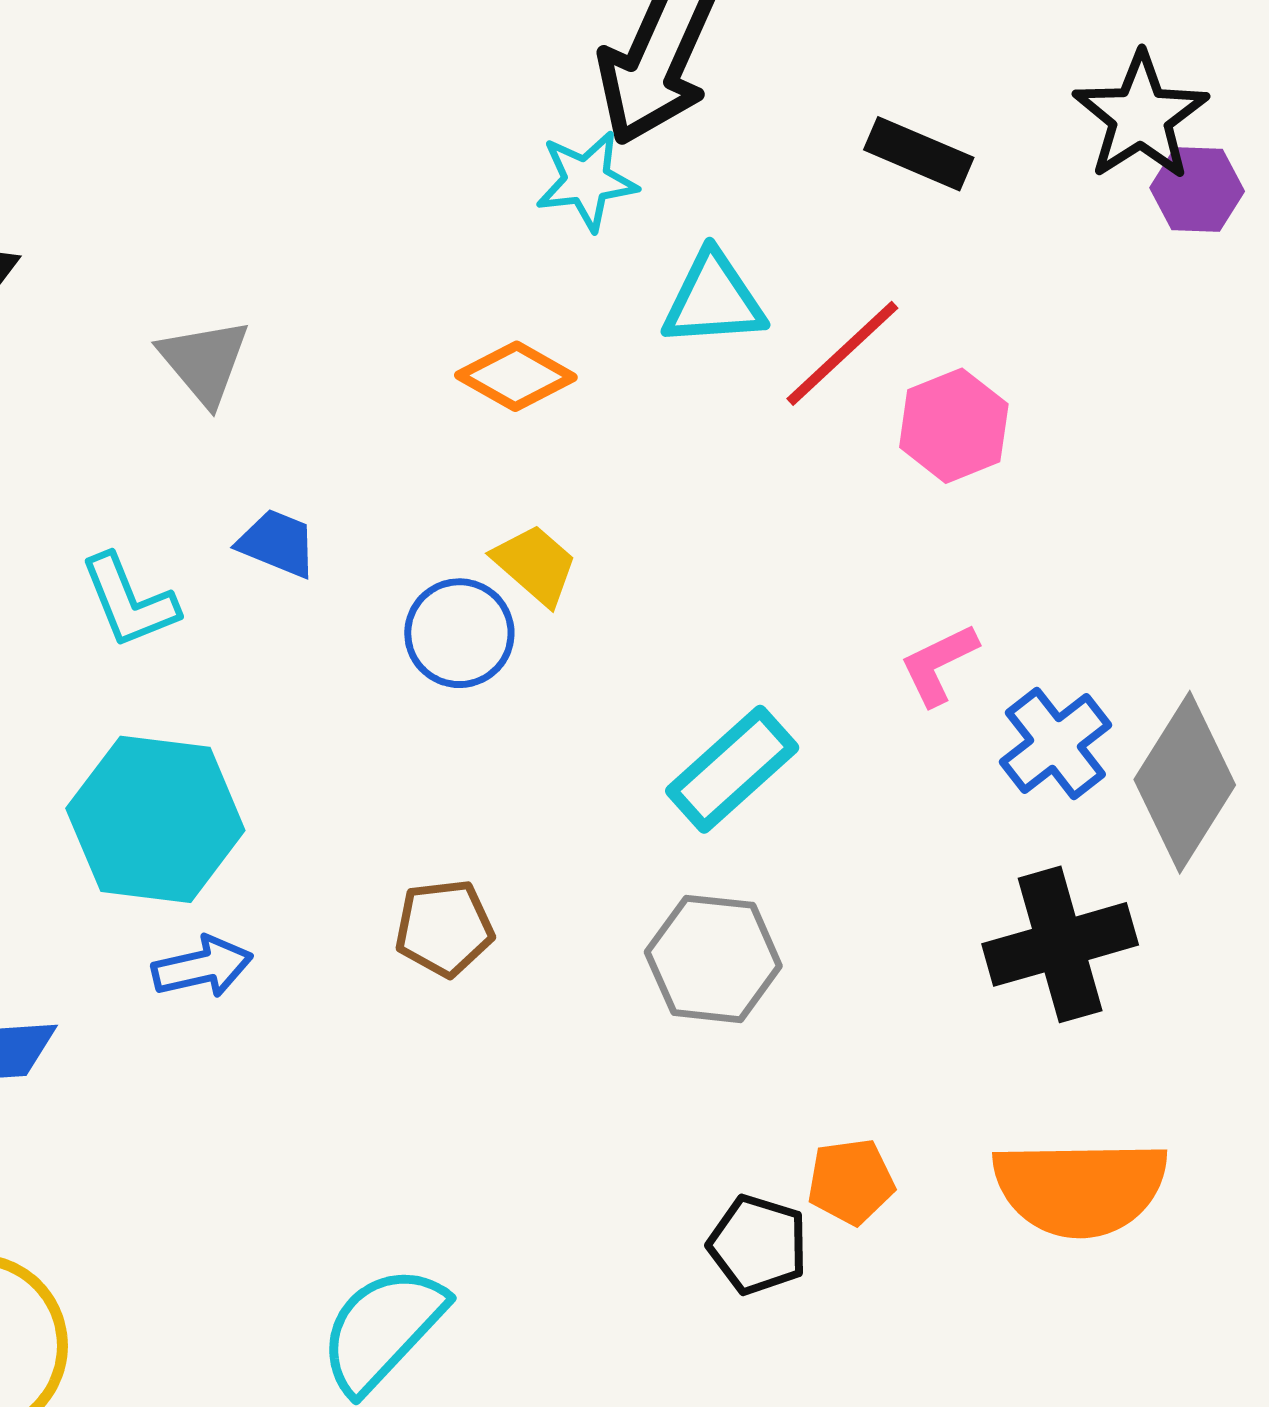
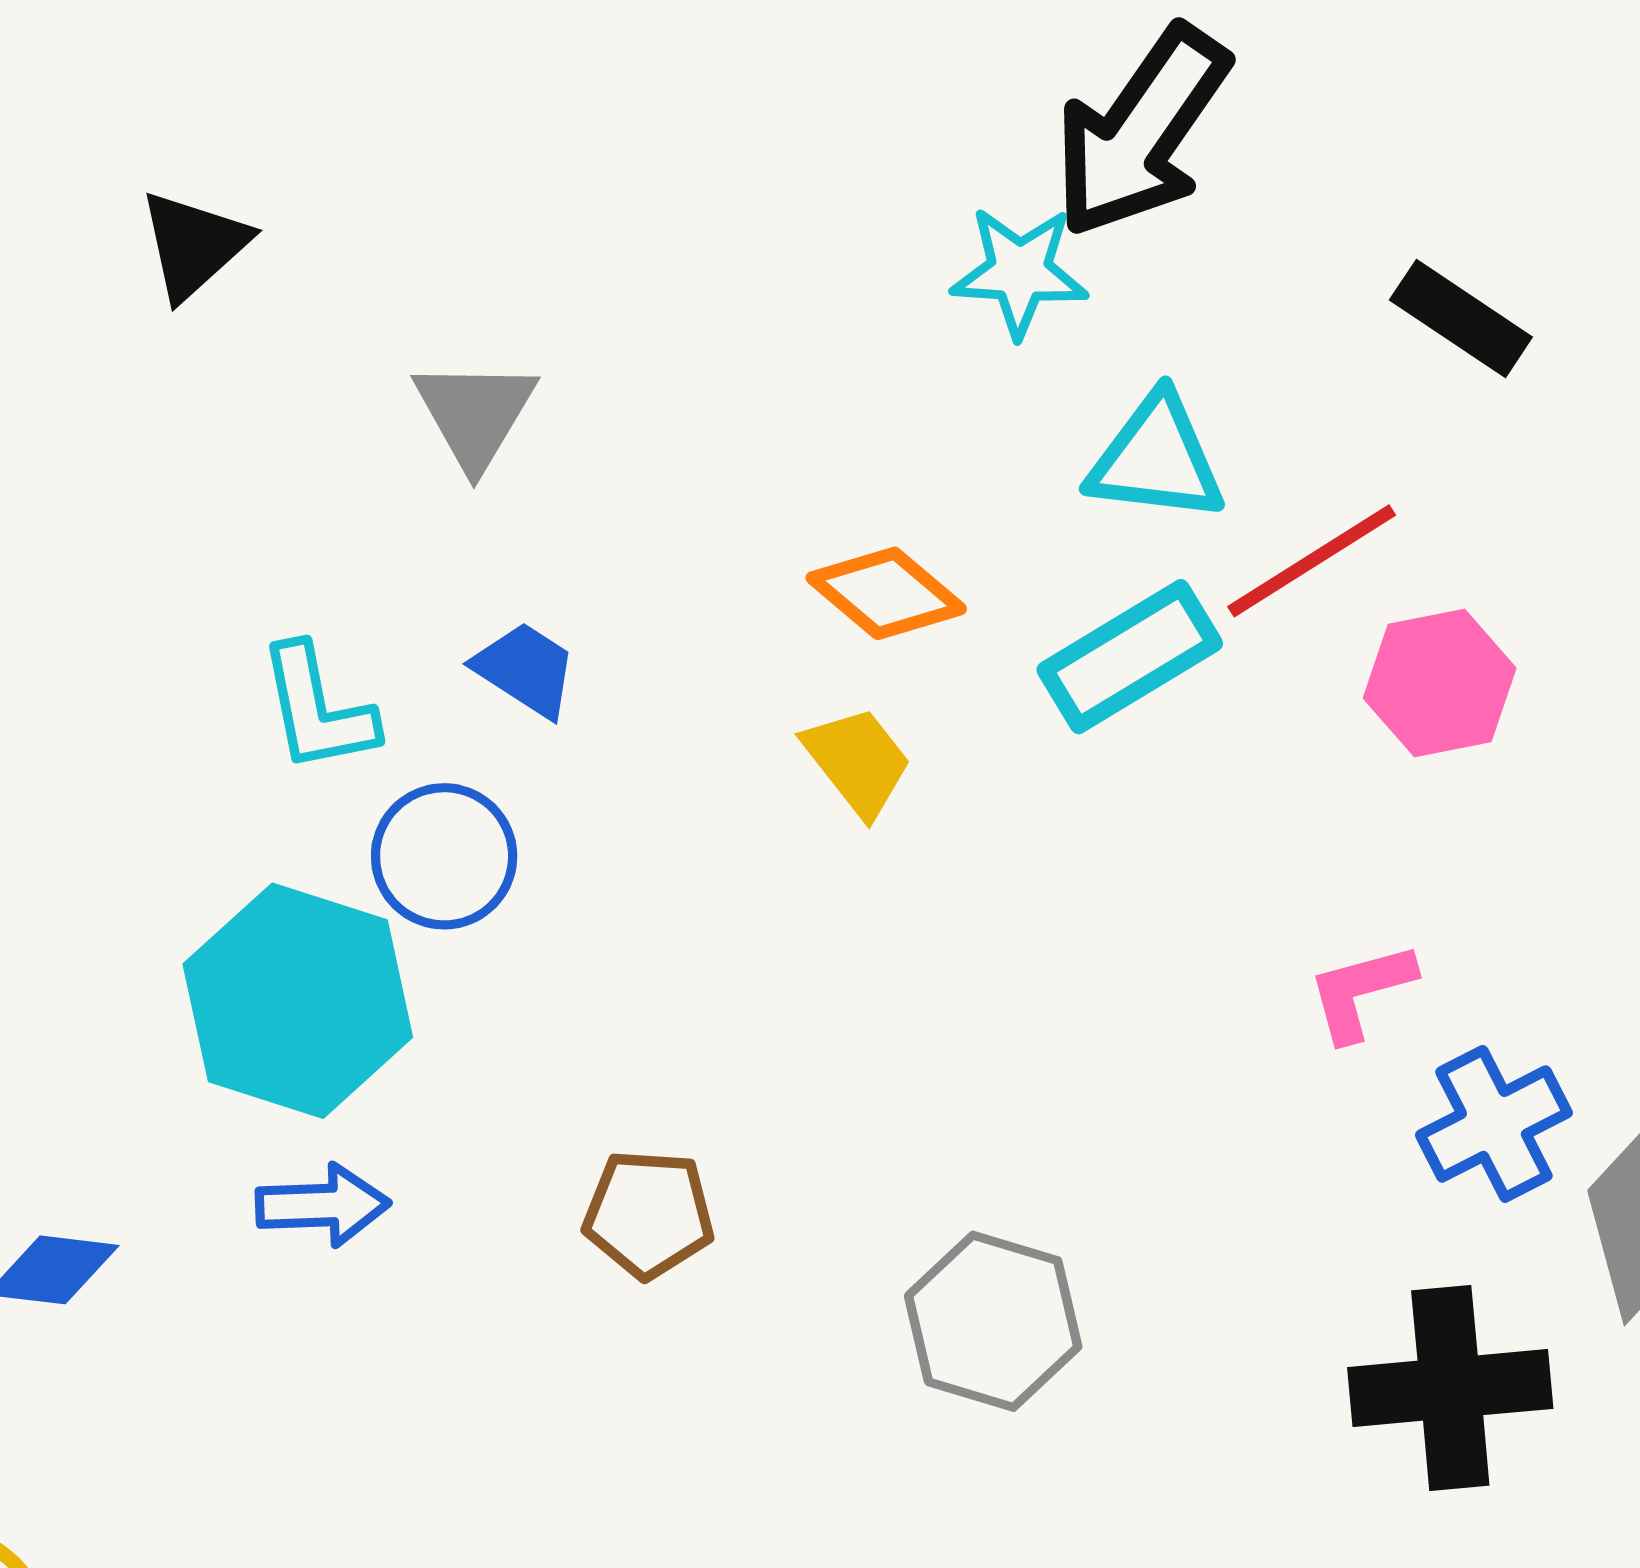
orange diamond: (516, 376) -> (886, 593), moved
blue circle: (459, 633) -> (444, 856), moved
cyan rectangle: (732, 769) -> (1130, 657), moved

